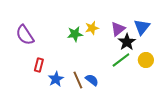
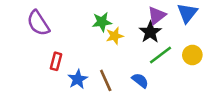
yellow star: (92, 28) -> (115, 36), moved
black star: (127, 42) -> (150, 32), moved
blue semicircle: (92, 80) -> (140, 80), moved

